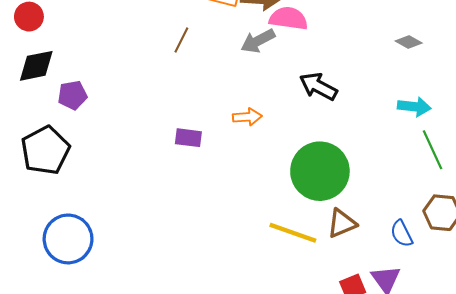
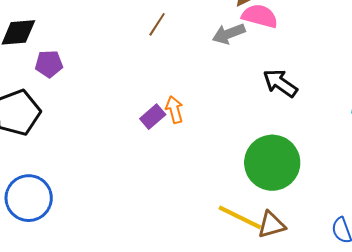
orange arrow: (247, 117) -> (174, 110), moved, turned -108
purple rectangle: (188, 138) -> (153, 117), turned -55
brown triangle: (342, 223) -> (271, 225), moved

